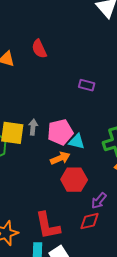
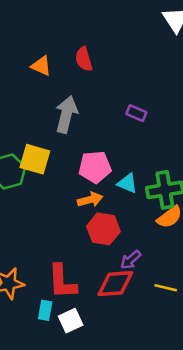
gray arrow: (33, 127) -> (66, 114), moved, size x1.8
cyan triangle: (77, 142) -> (127, 183), moved
red diamond: (90, 221) -> (115, 284), size x1.4

